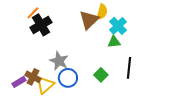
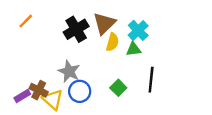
yellow semicircle: (102, 12) -> (112, 42), moved
orange line: (33, 13) -> (26, 21), moved
black cross: (41, 25) -> (76, 29), moved
yellow triangle: (45, 85) -> (53, 100), turned -36

